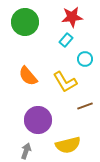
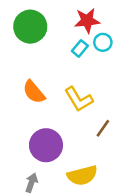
cyan circle: (85, 59) -> (103, 42), moved
brown line: (85, 106) -> (103, 128), turned -35

